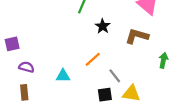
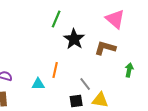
black star: (103, 26) -> (74, 39), size x1.5
orange line: (93, 59) -> (55, 70), moved, turned -35

